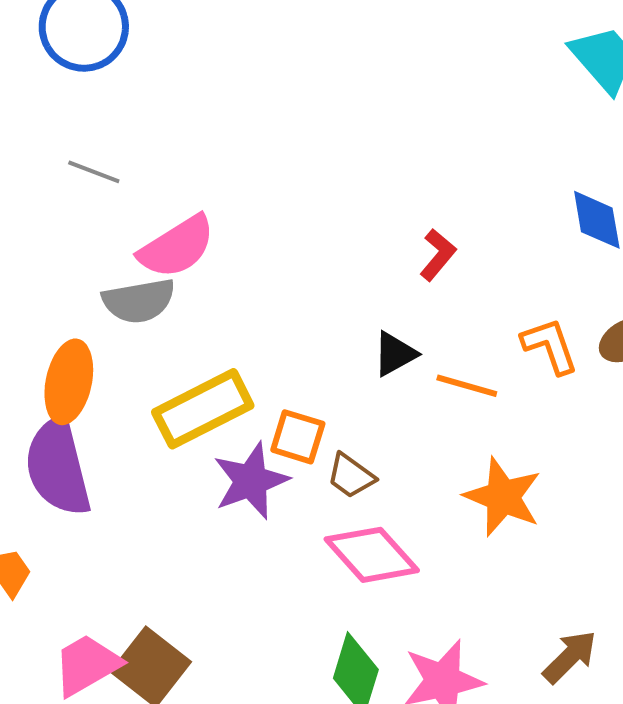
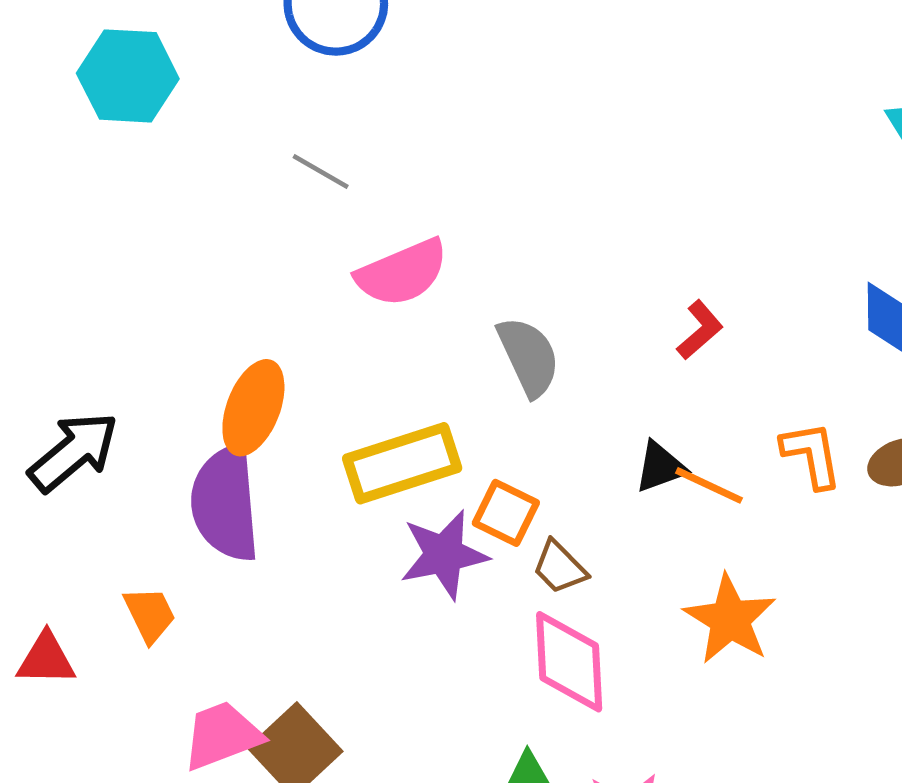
gray semicircle: (139, 301) -> (529, 357), moved, turned -114
black triangle: (395, 354) -> (660, 467), moved
pink diamond: (372, 555) -> (569, 662), turned 30

